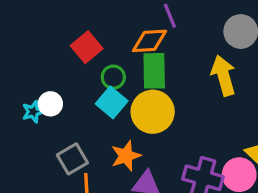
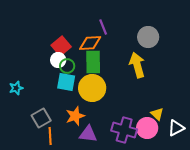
red square: (87, 47) -> (61, 46), moved
cyan square: (112, 102) -> (66, 82), turned -30
white circle: (50, 104) -> (58, 60), moved

